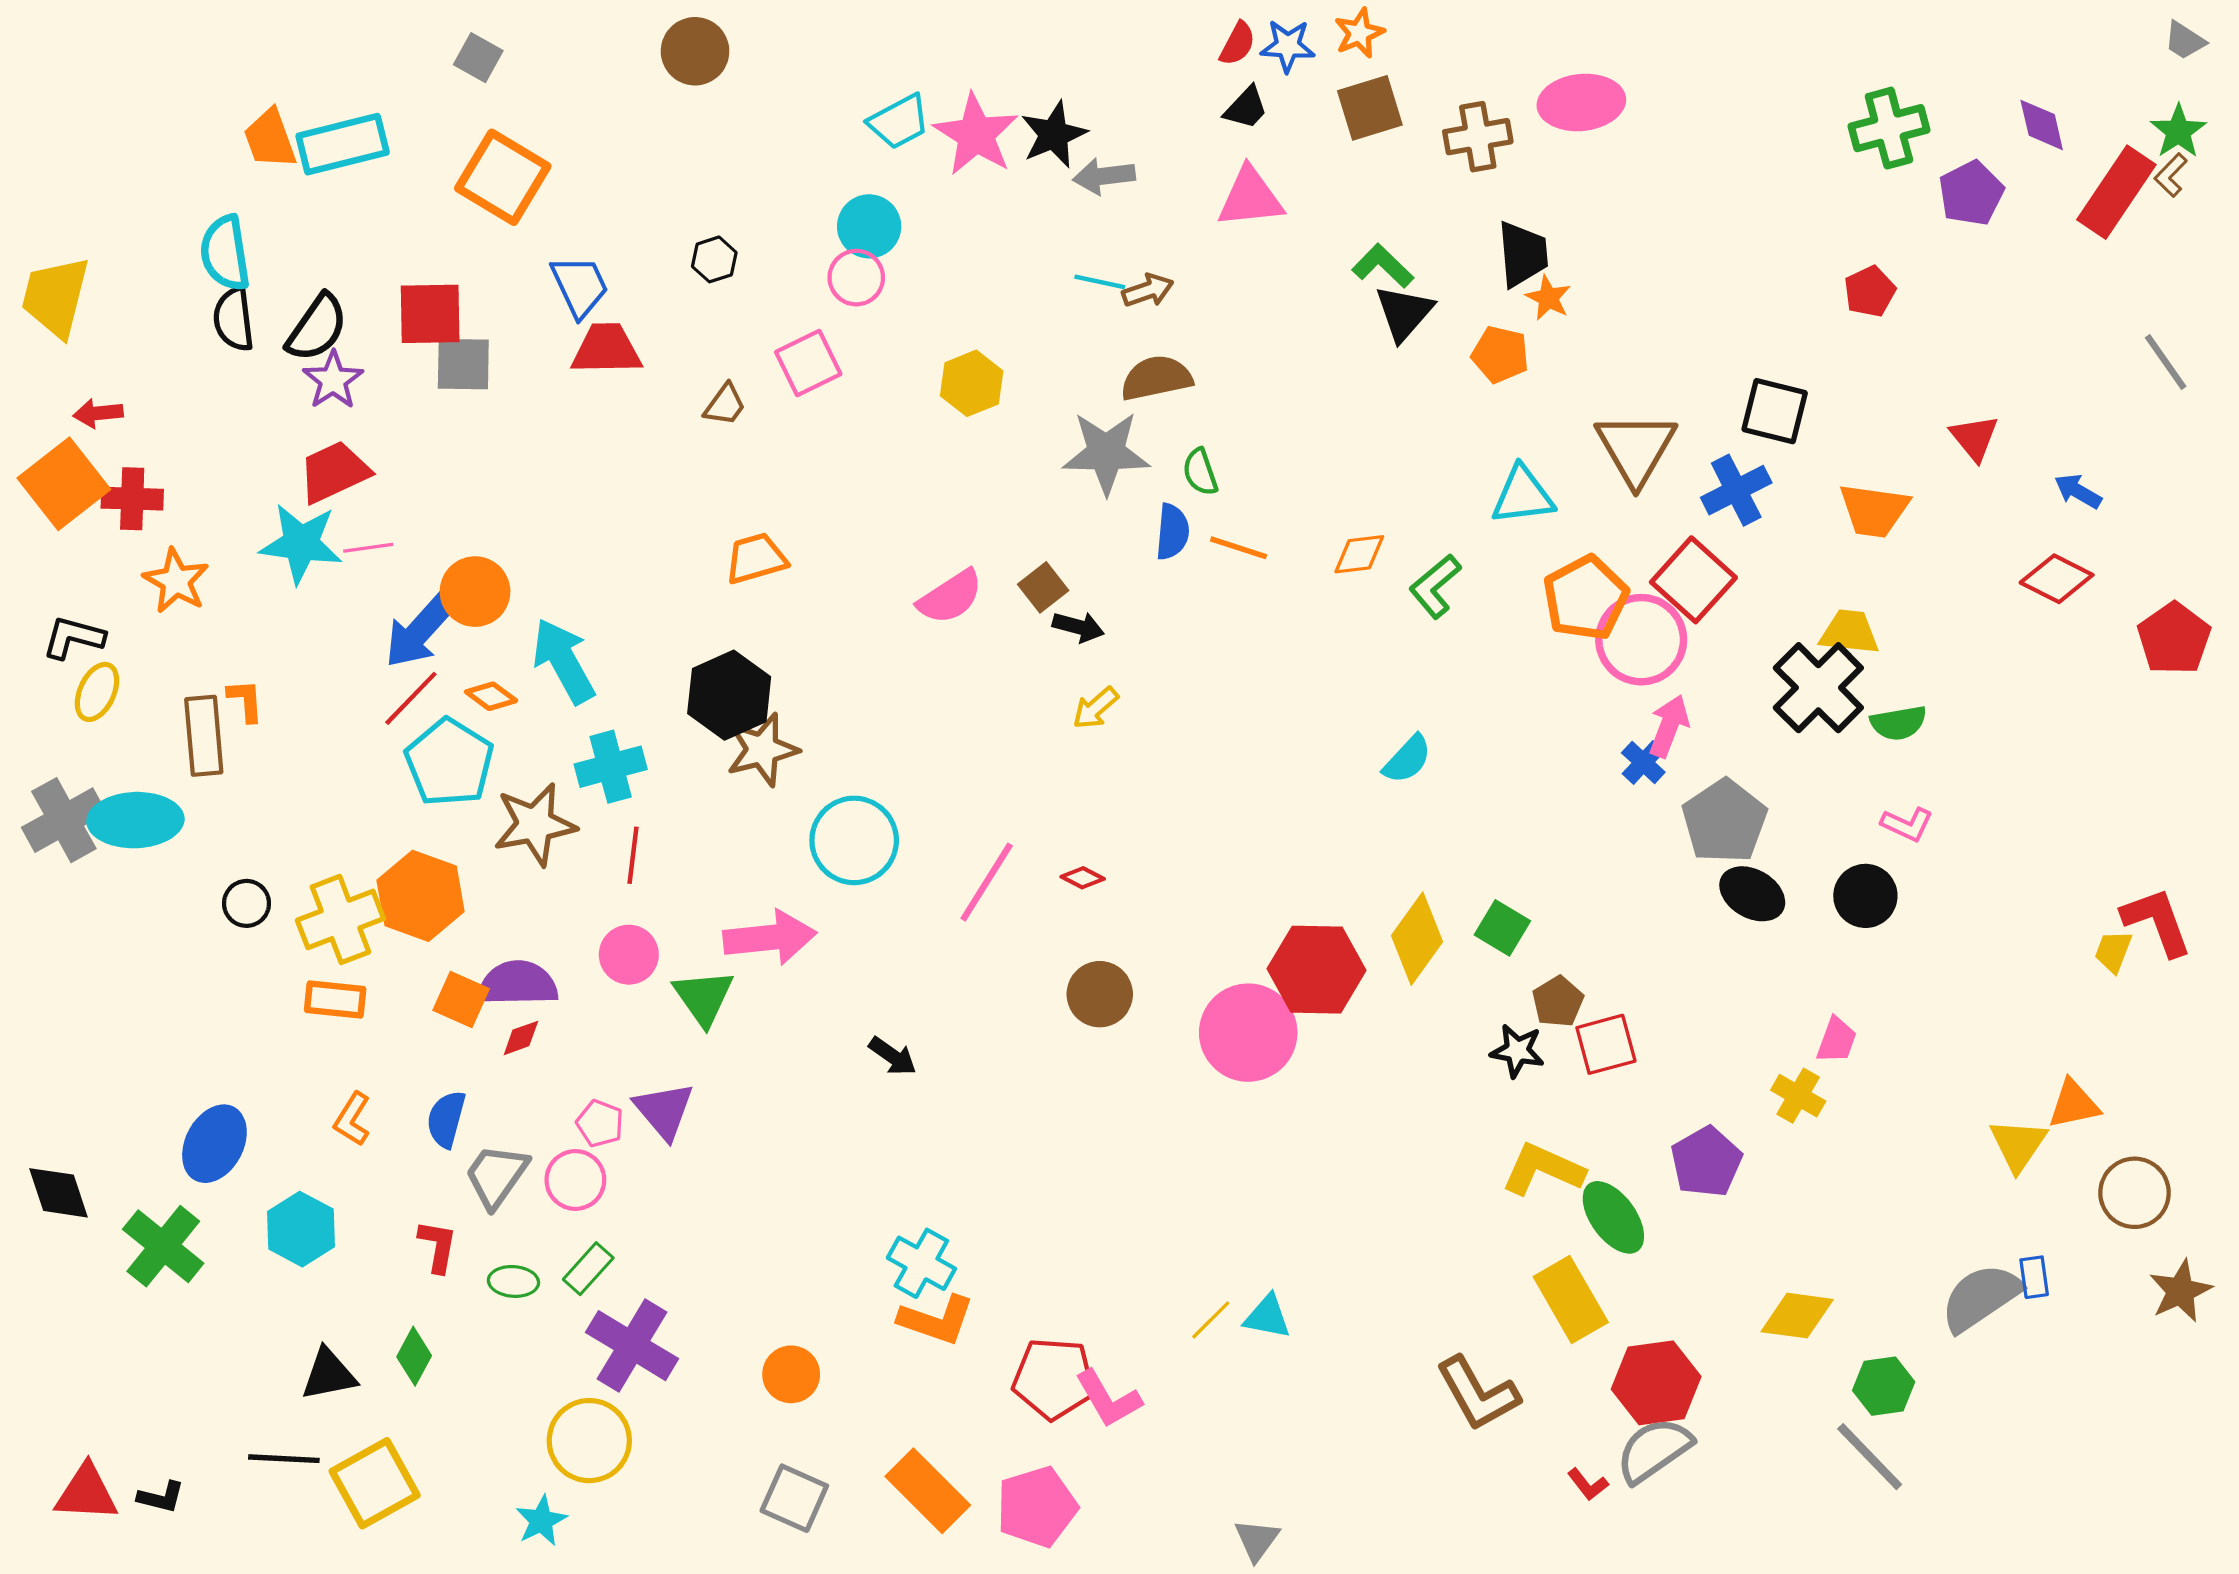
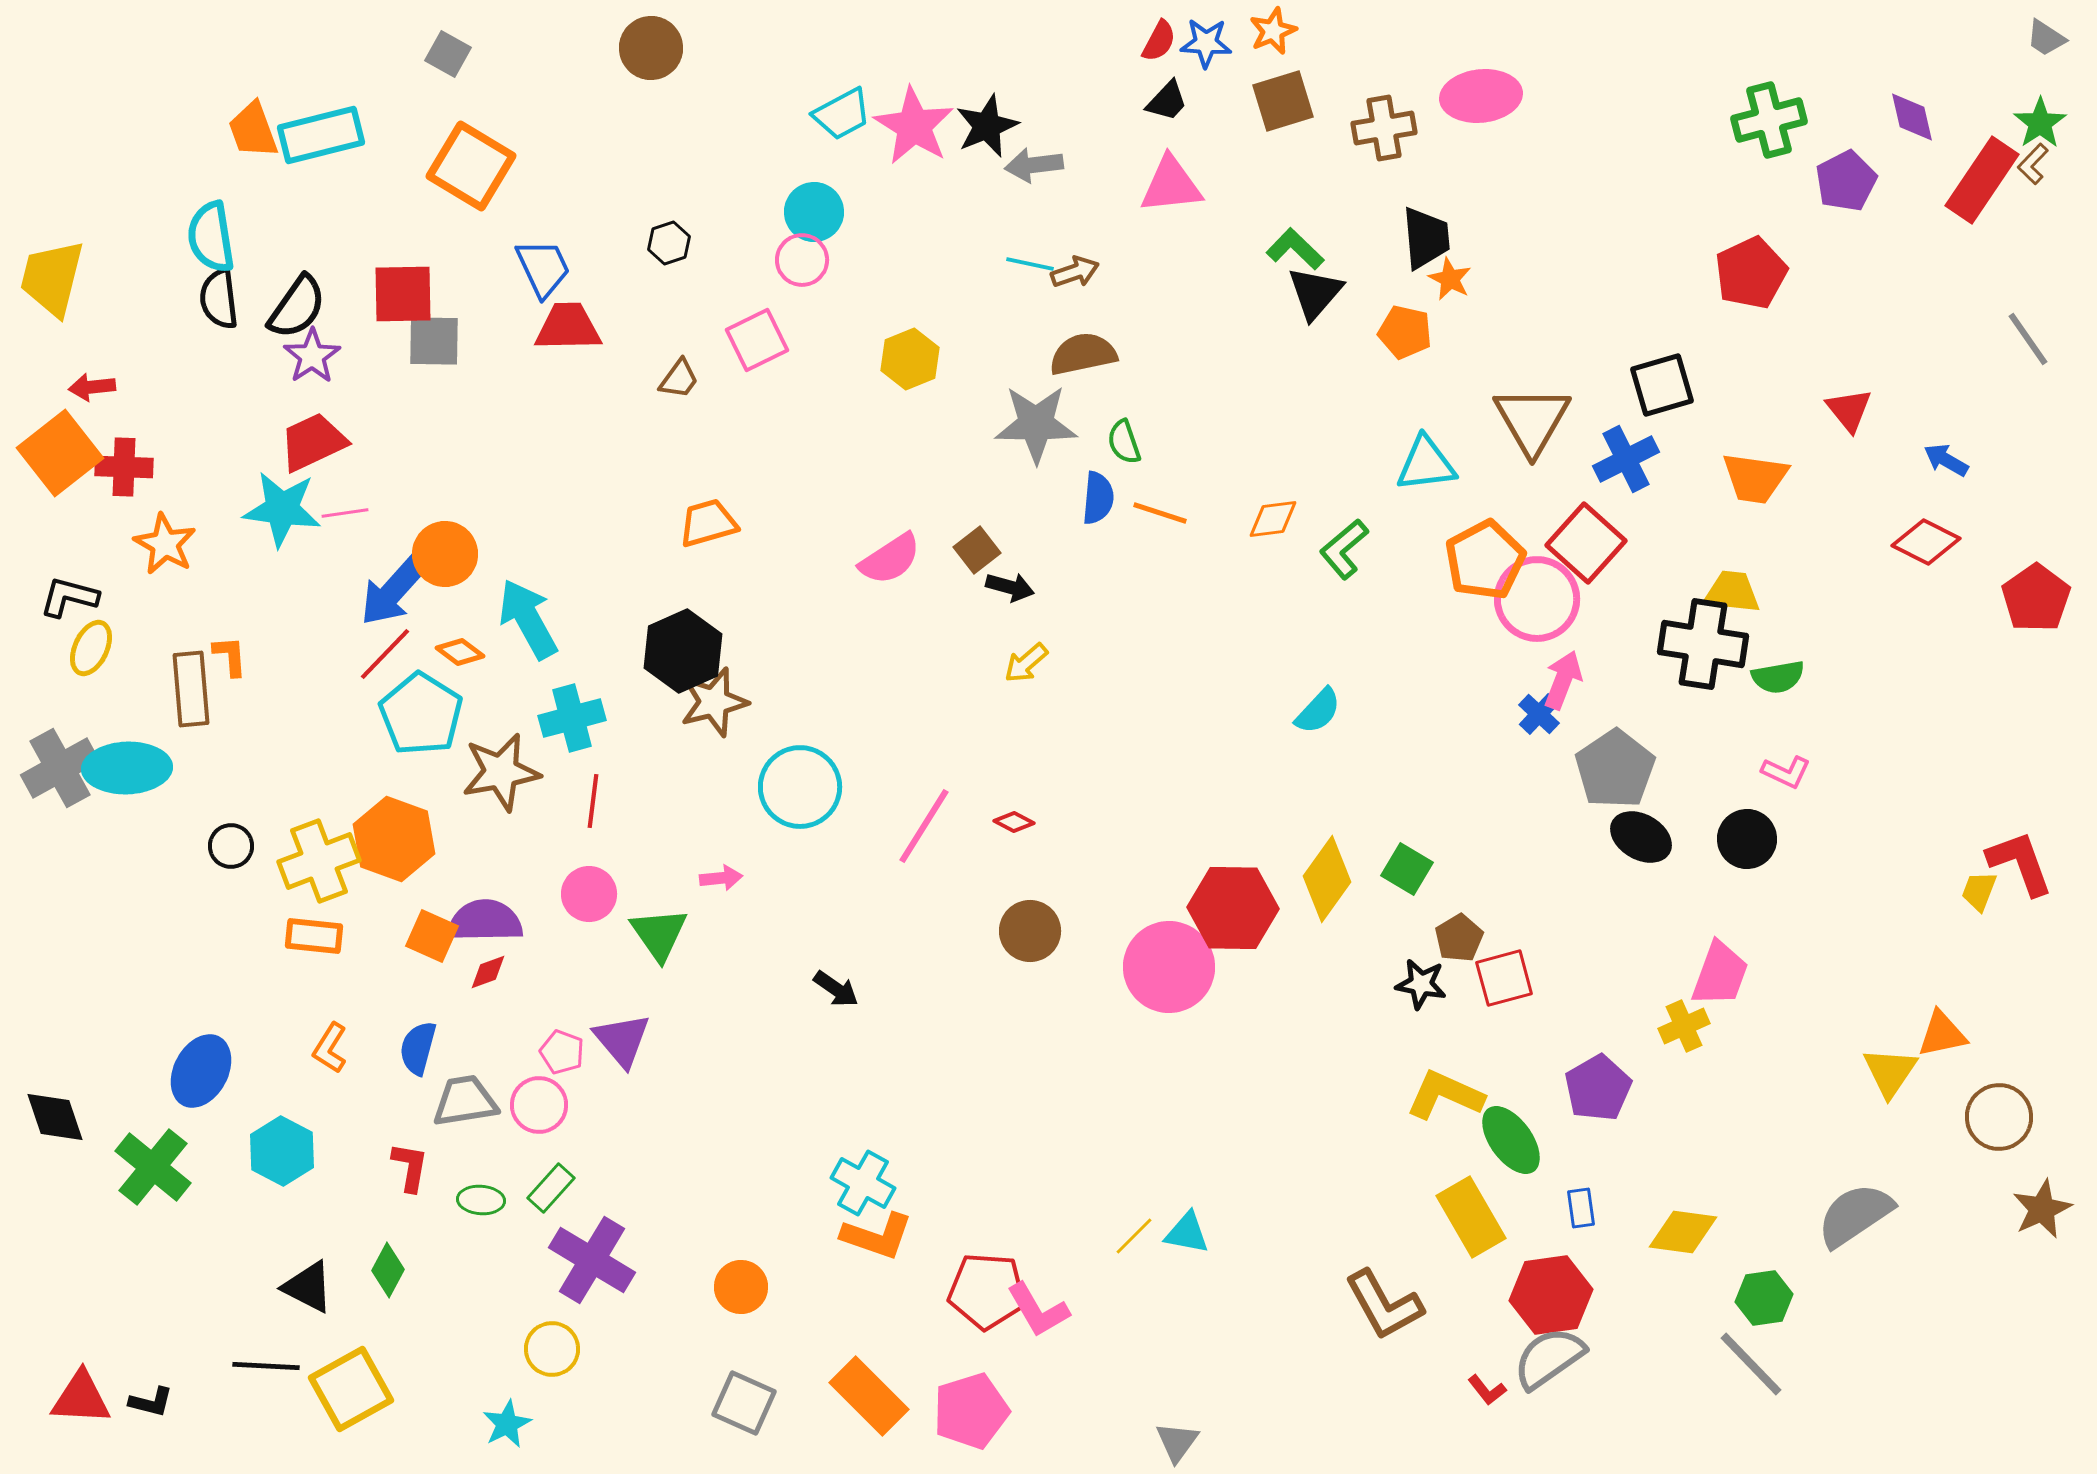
red pentagon: (1870, 291) -> (1751, 273), size x1.5
black square: (1775, 411) -> (1662, 385), turned -30
black cross: (1818, 688) -> (1703, 644), turned -36
pink arrow: (770, 938) -> (721, 878), size x0.5
pink trapezoid: (1837, 1040) -> (1720, 974), size x1.5
yellow cross: (1798, 1096) -> (1684, 1026), turned 36
gray trapezoid: (496, 1176) -> (465, 1101), turned 46
blue rectangle: (2034, 1277) -> (1581, 1208), moved
black triangle: (329, 1374) -> (308, 1287), turned 38
yellow circle: (589, 1441) -> (552, 1349), size x0.7

